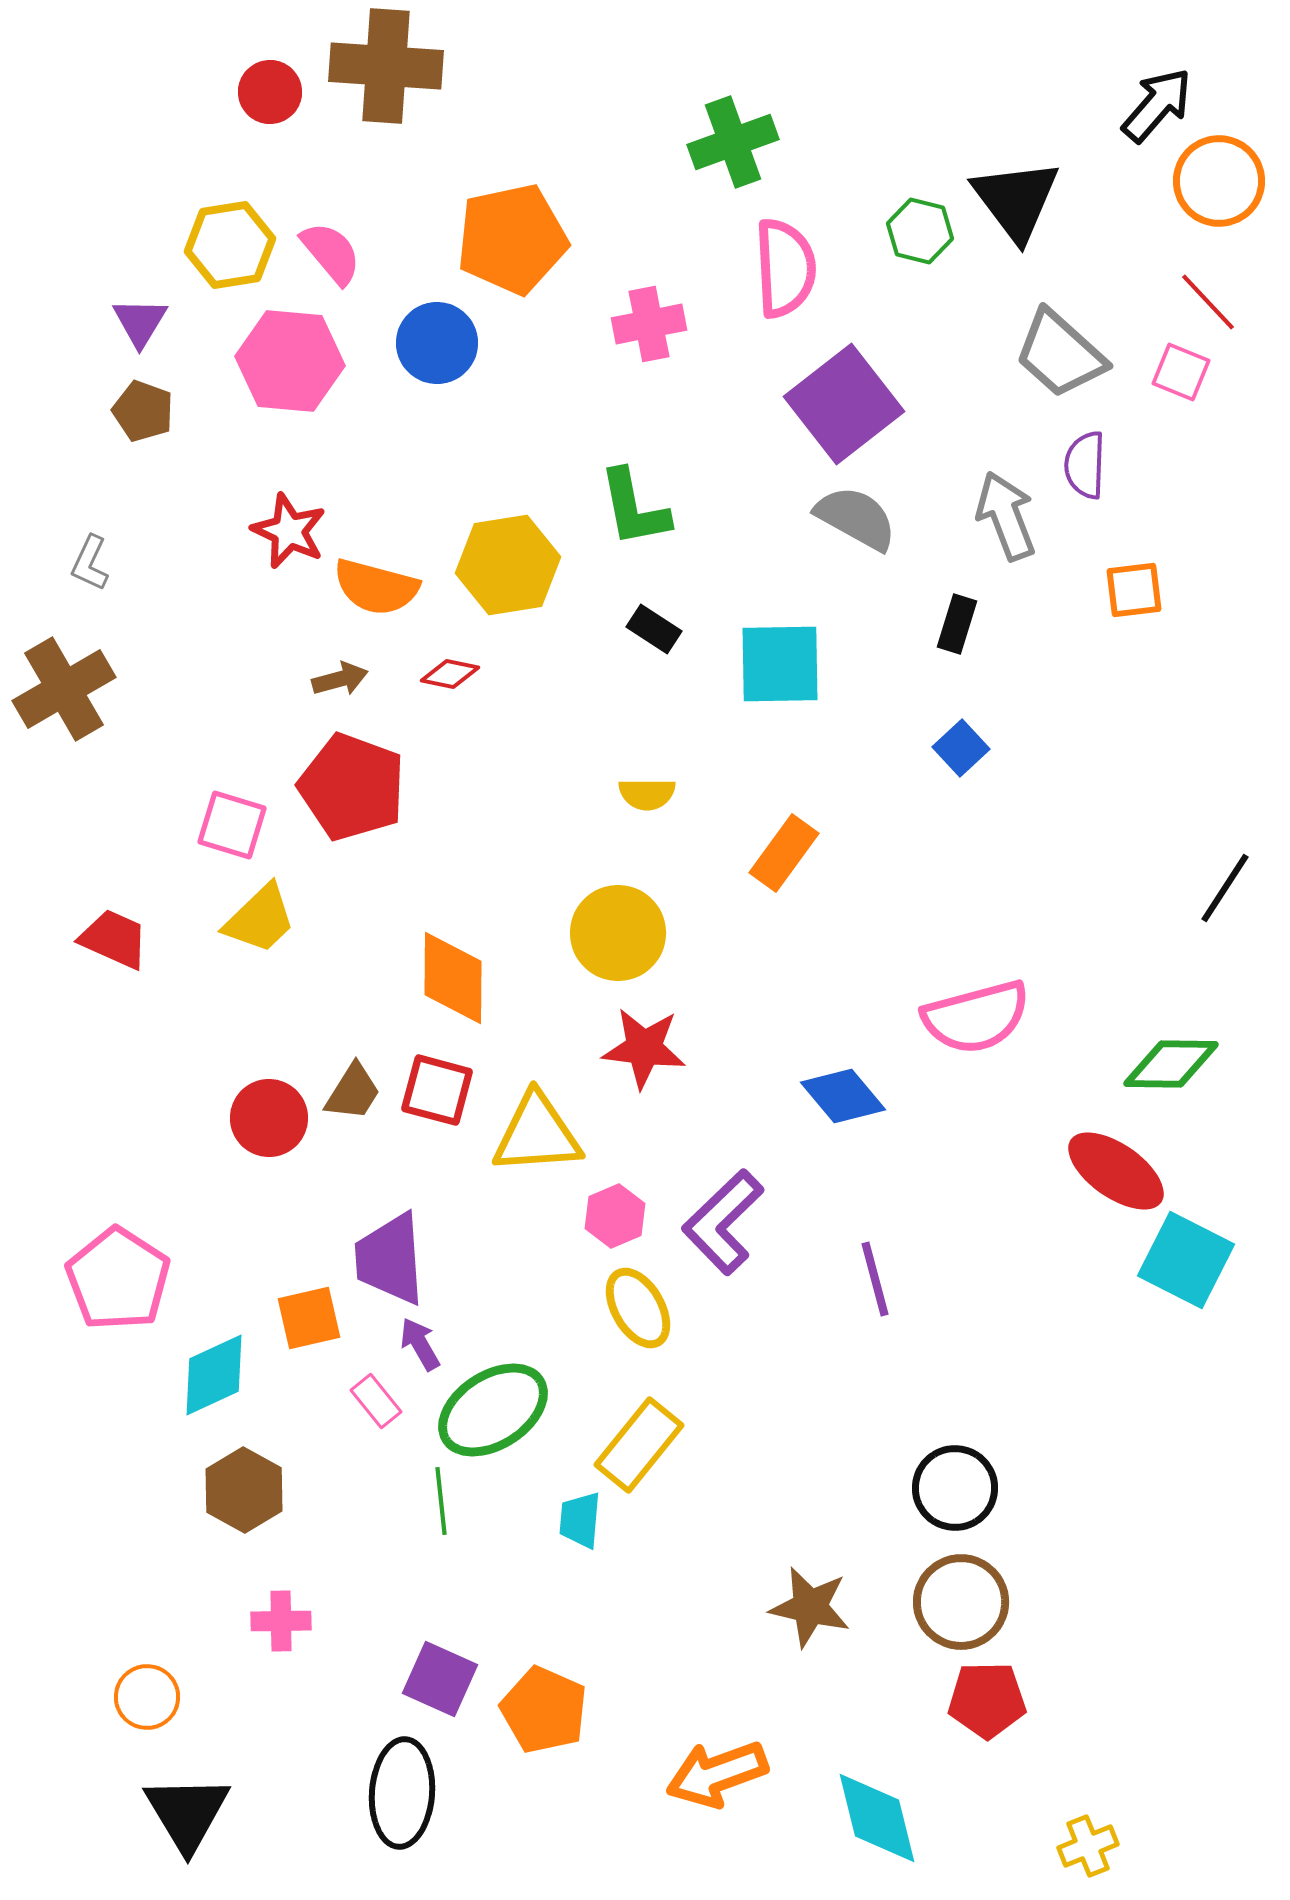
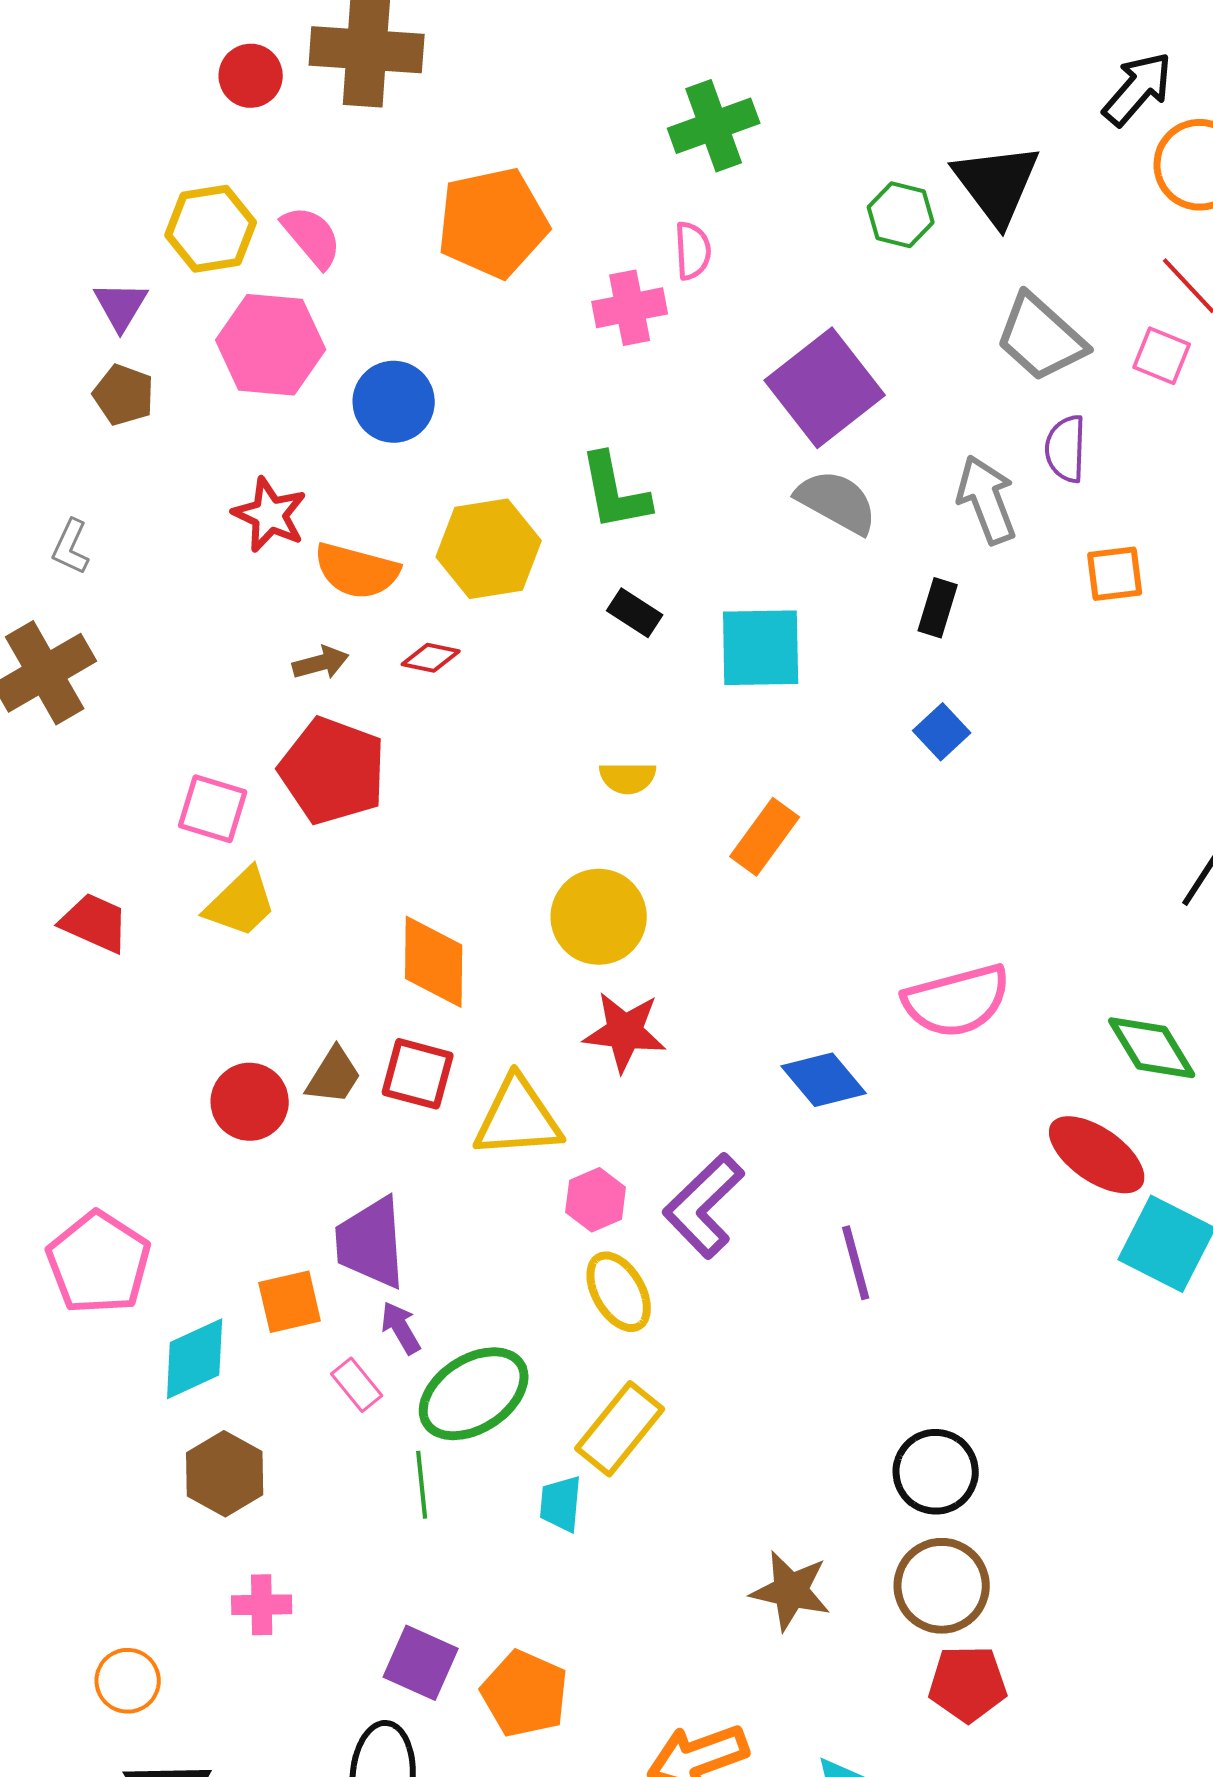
pink semicircle: (785, 268) -> (693, 251), moved, size x0.6
blue circle: (437, 343) -> (394, 402), moved
green diamond: (1171, 1064) -> (1152, 1048), turned 58

